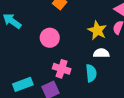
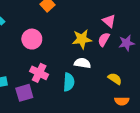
yellow star: (97, 30) -> (82, 39), turned 30

